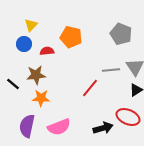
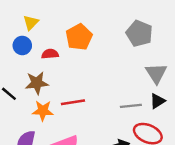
orange pentagon: (71, 37) -> (79, 37), turned 30
gray line: (111, 70) -> (131, 106), moved
red line: (90, 88) -> (73, 102), moved, turned 42

